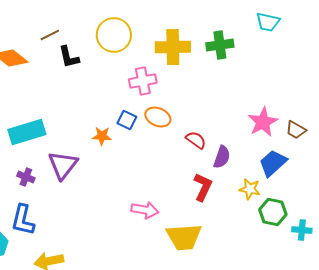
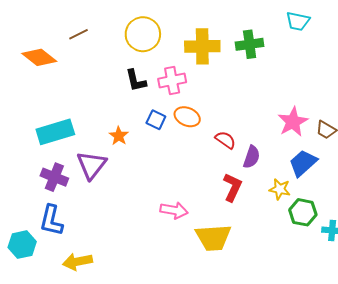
black L-shape: (69, 57) -> (136, 81), moved
orange star: (102, 136) -> (119, 136), moved, turned 30
purple cross: (26, 177) -> (54, 177), size x1.5

